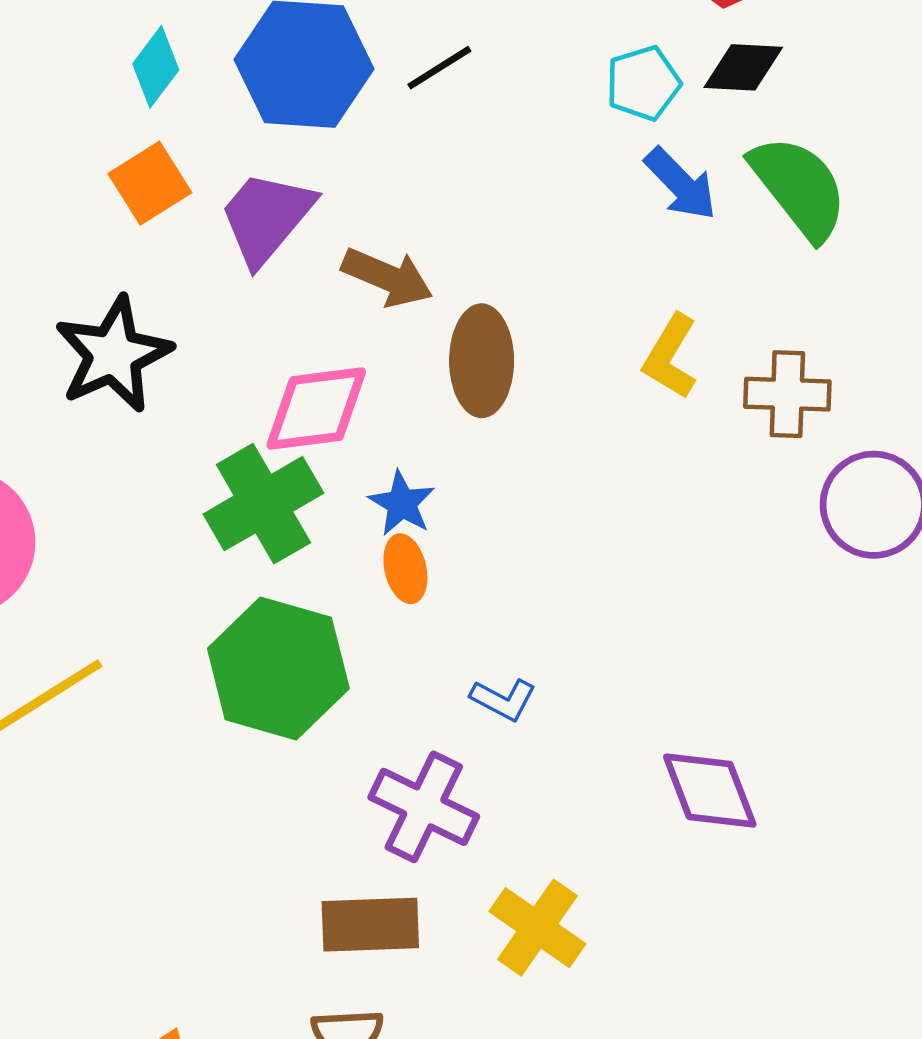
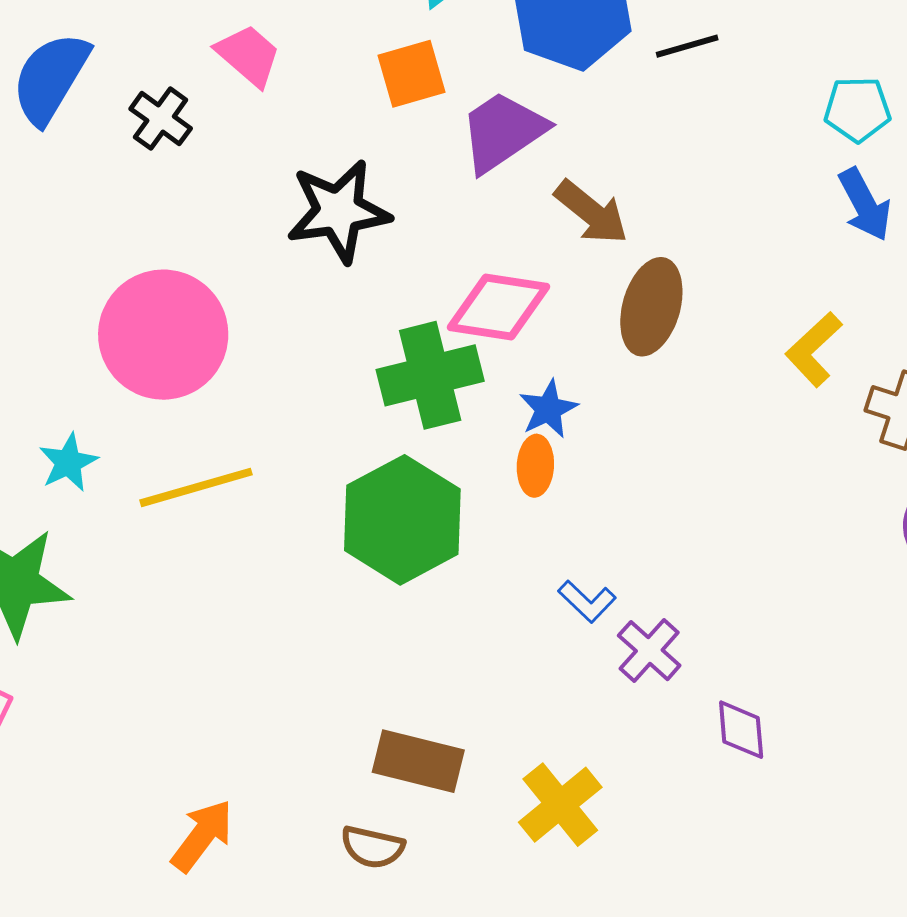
purple diamond: (710, 791) -> (741, 730), size x0.7
purple cross: (424, 807) -> (649, 651), moved, size x0.7

